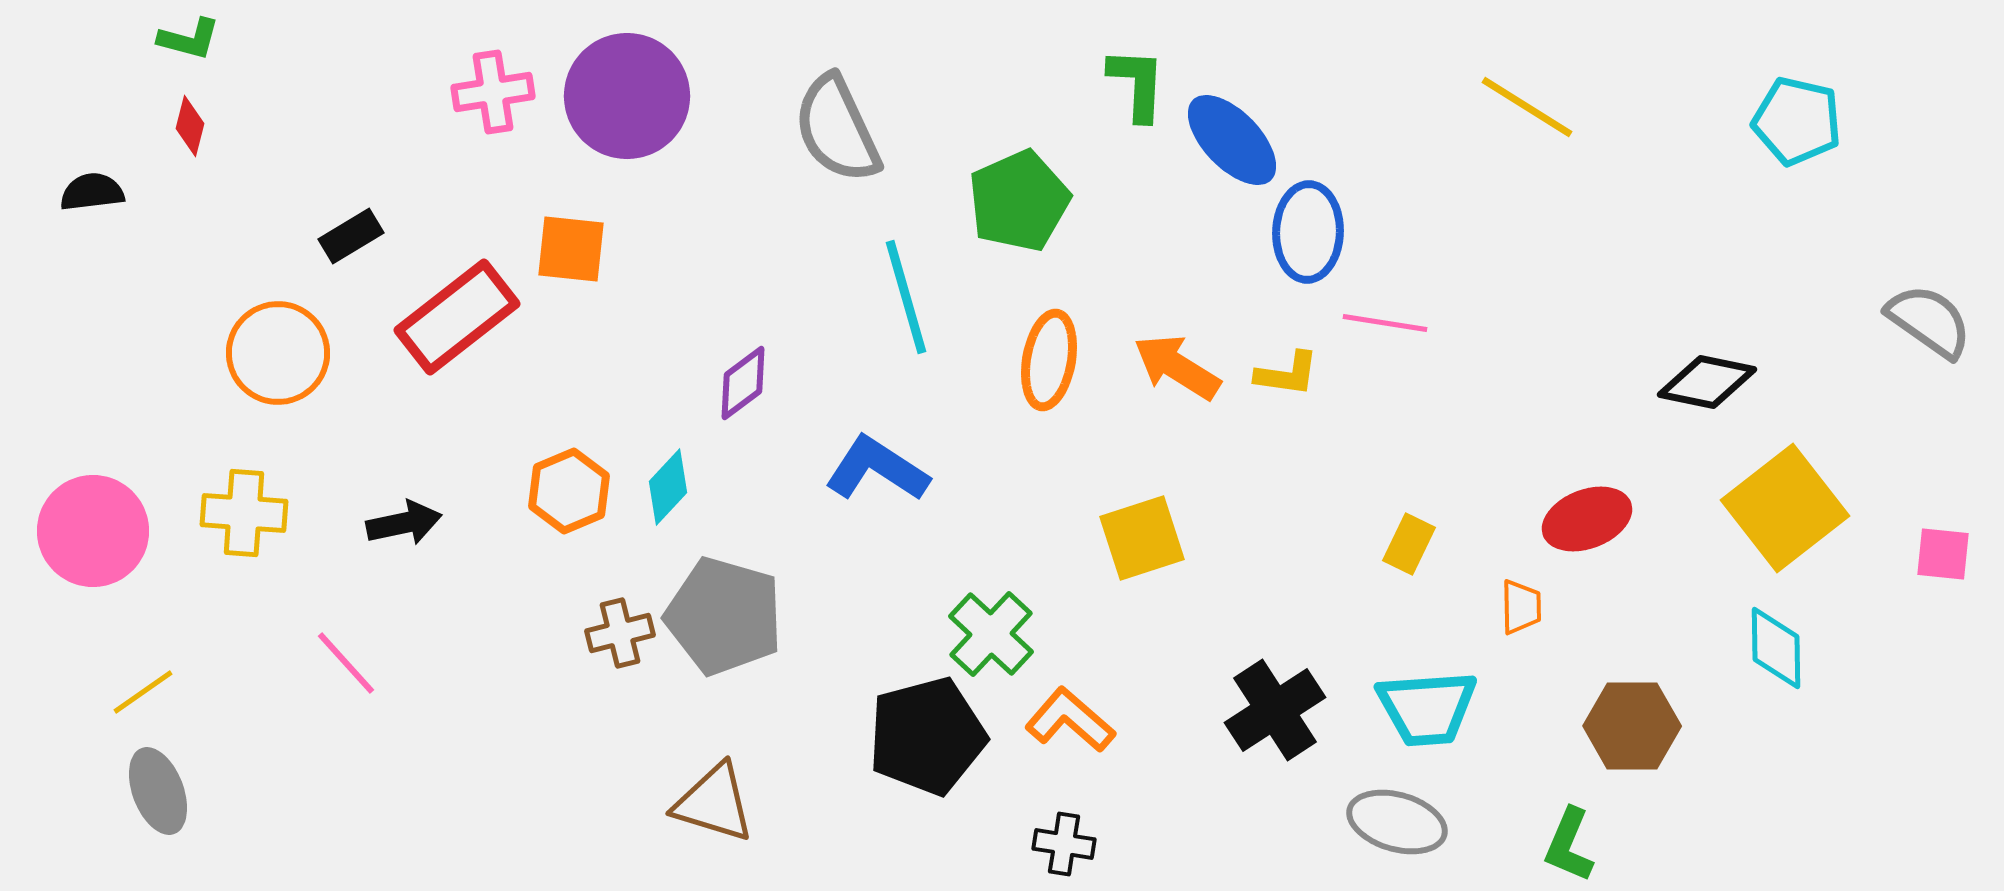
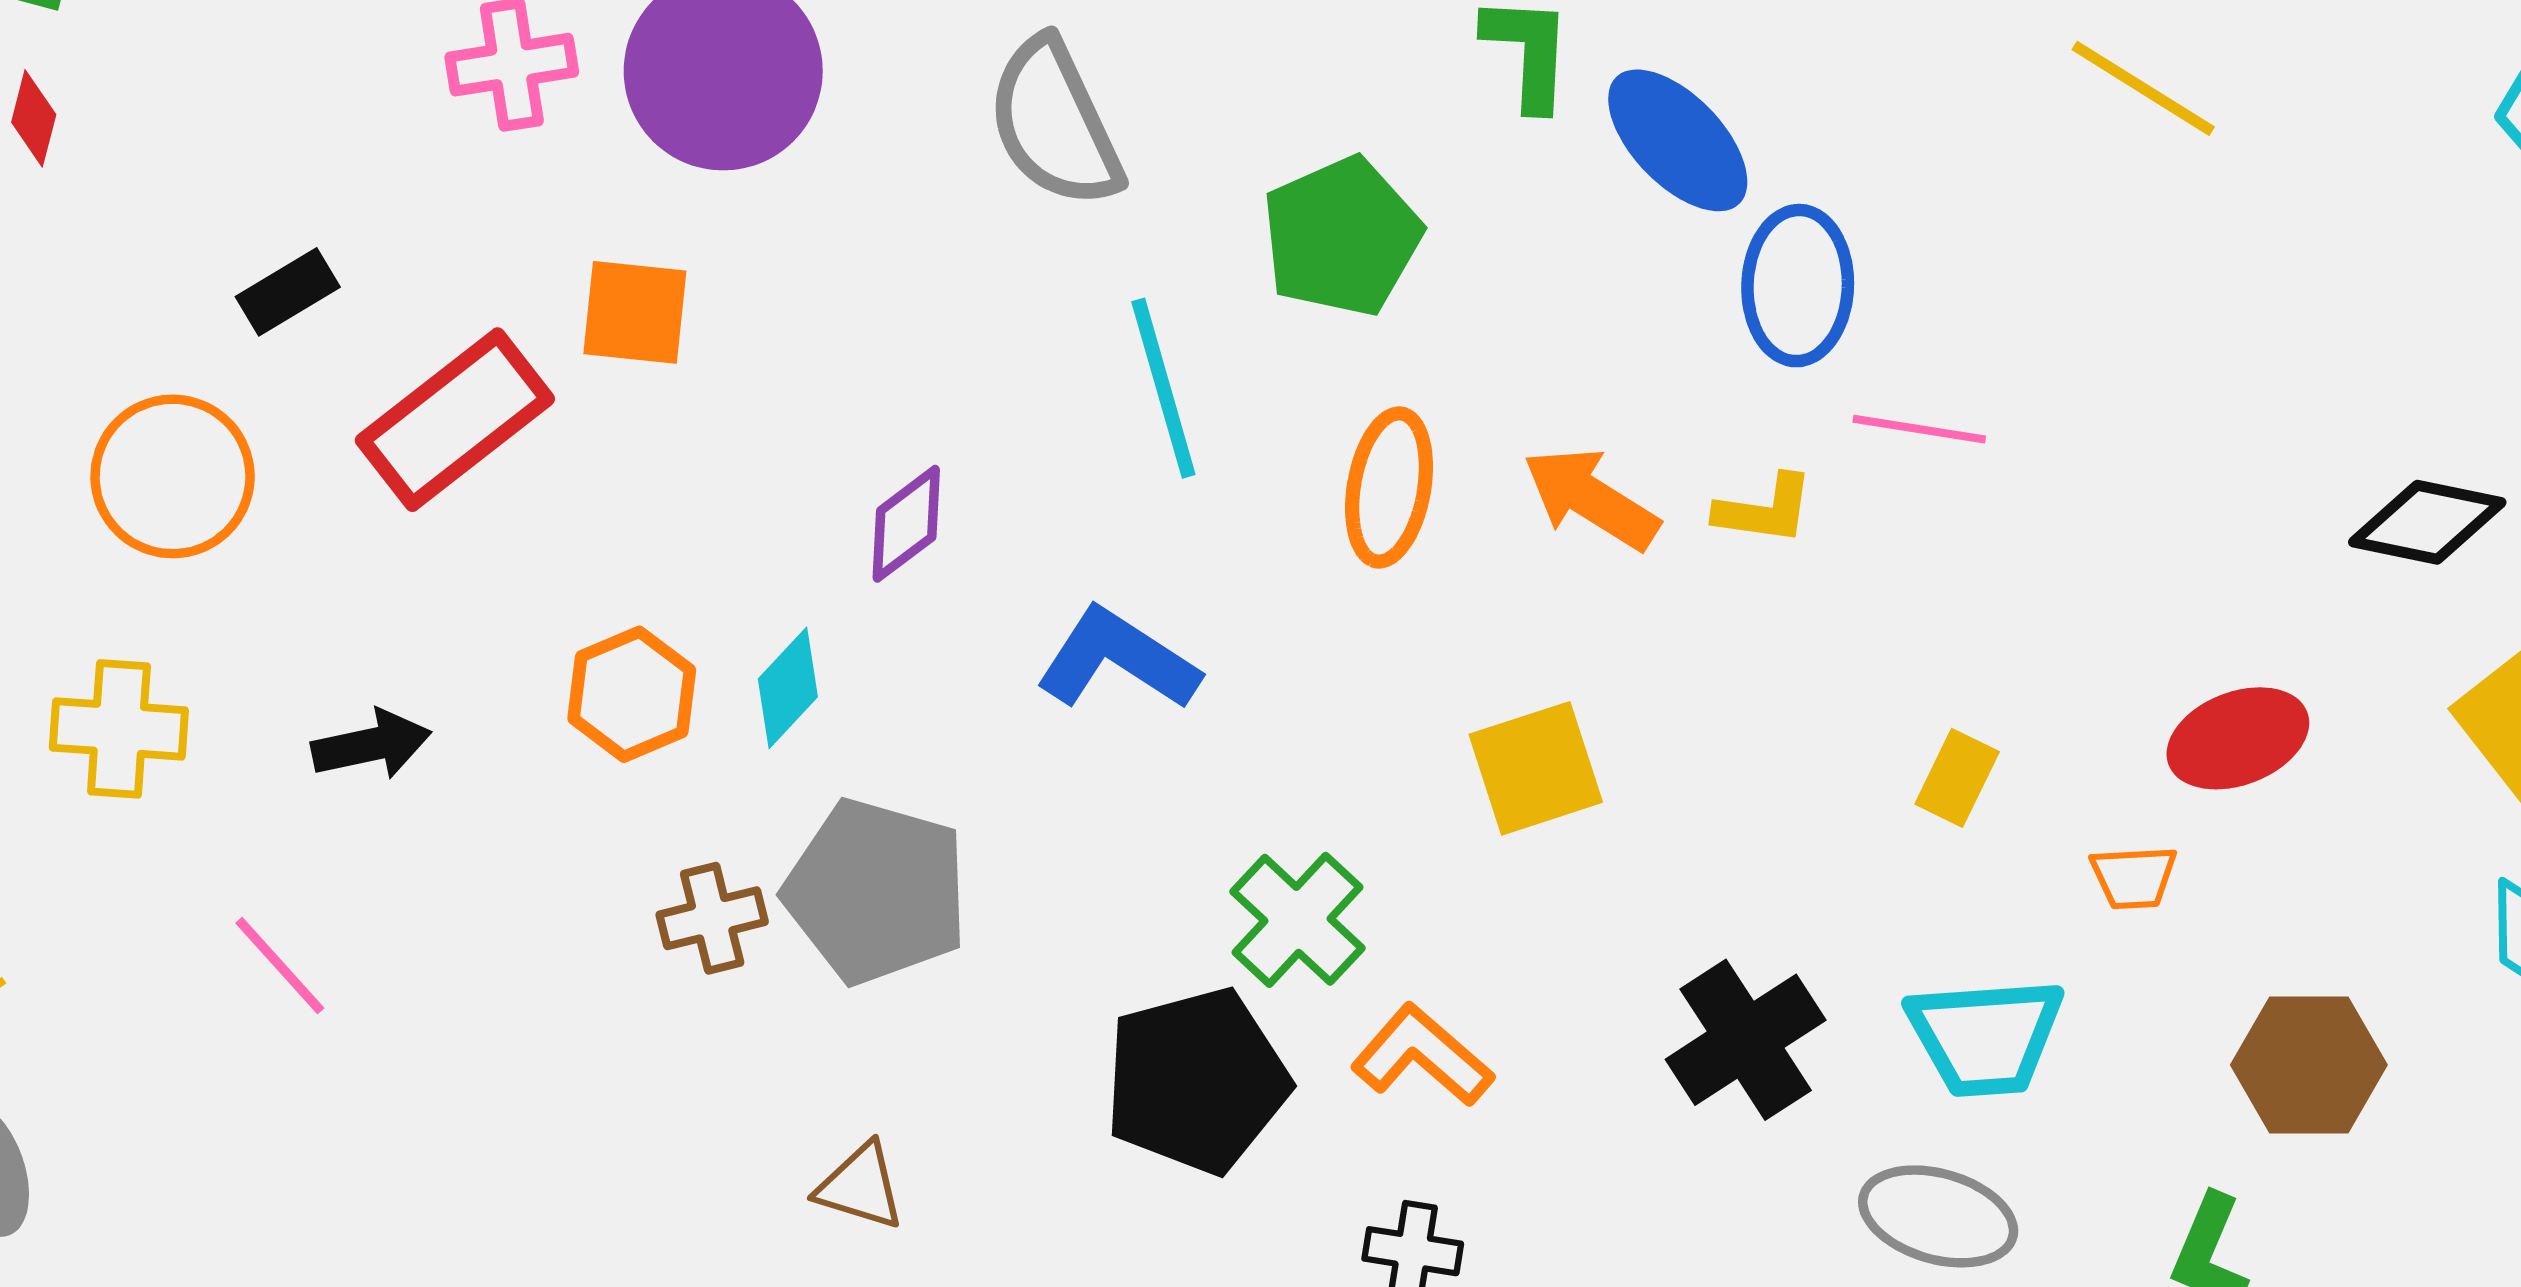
orange trapezoid: (1521, 607) -> (2134, 877), turned 88
brown triangle: (714, 803) -> (860, 1186), size x0.7

